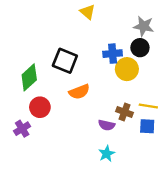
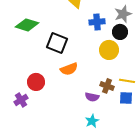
gray star: (144, 26) -> (123, 14), turned -30
blue cross: (113, 54) -> (97, 22), moved
green diamond: (29, 77) -> (27, 25), moved, turned 60

